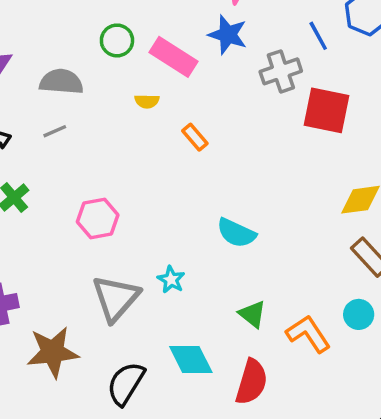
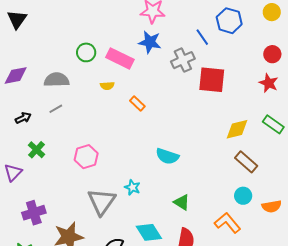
orange L-shape: (308, 334) -> (228, 223), moved

